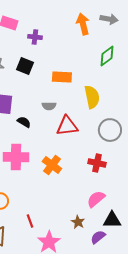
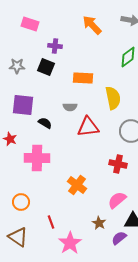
orange arrow: (83, 24) -> (92, 25), moved, turned -30
purple cross: (35, 37) -> (55, 46), moved
orange cross: (52, 165) -> (77, 185), moved

